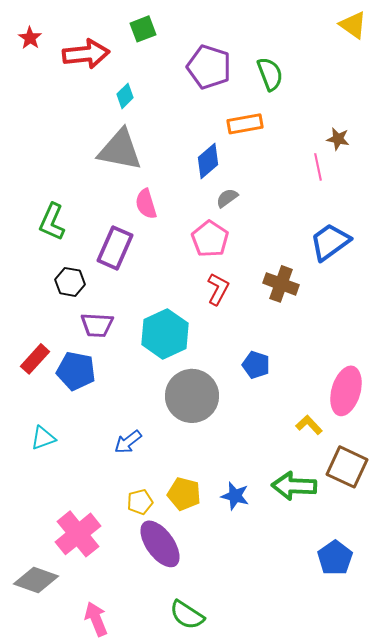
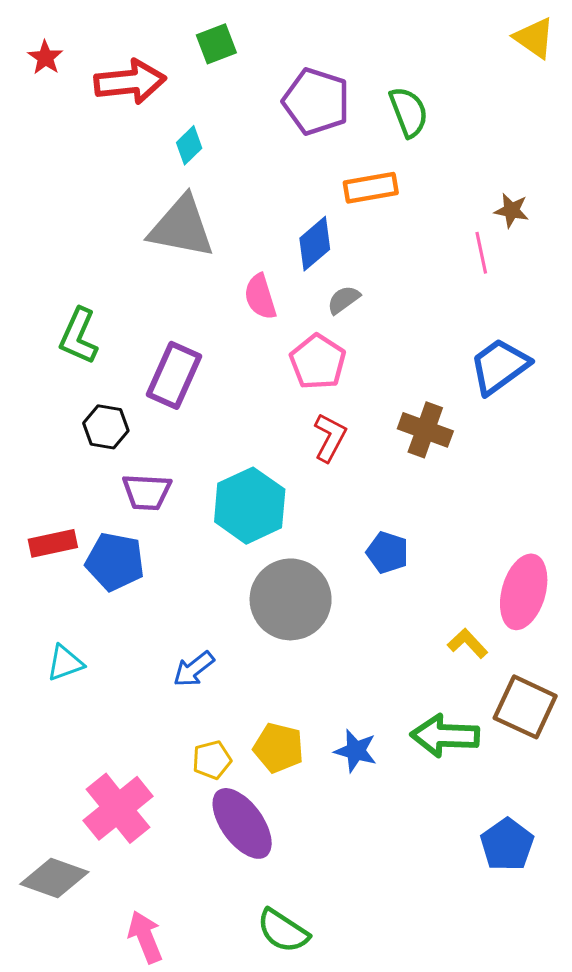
pink semicircle: (146, 204) -> (260, 297), moved
red rectangle: (35, 359) -> (53, 543), turned 36

